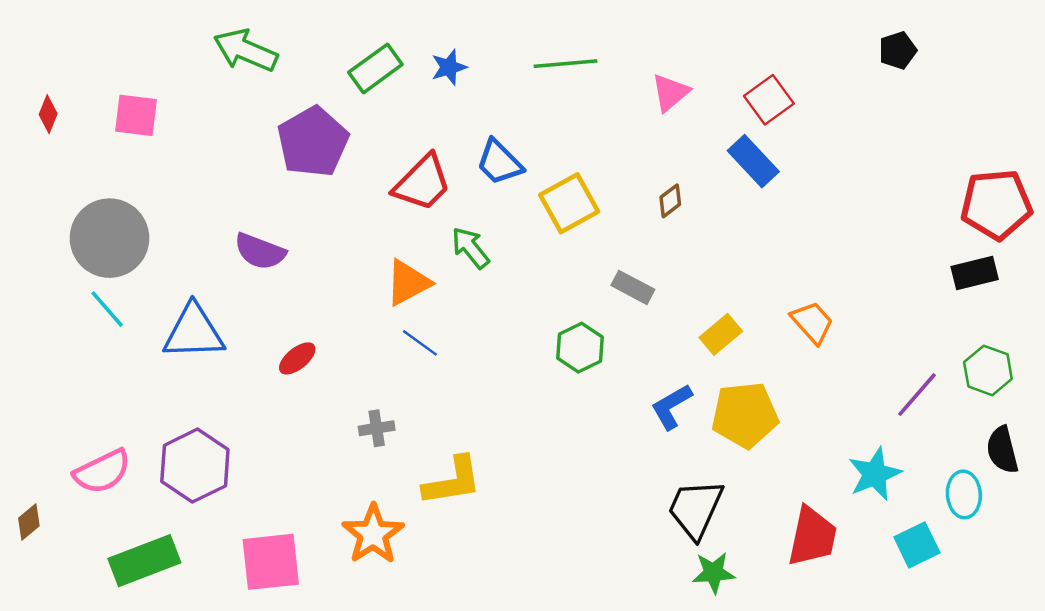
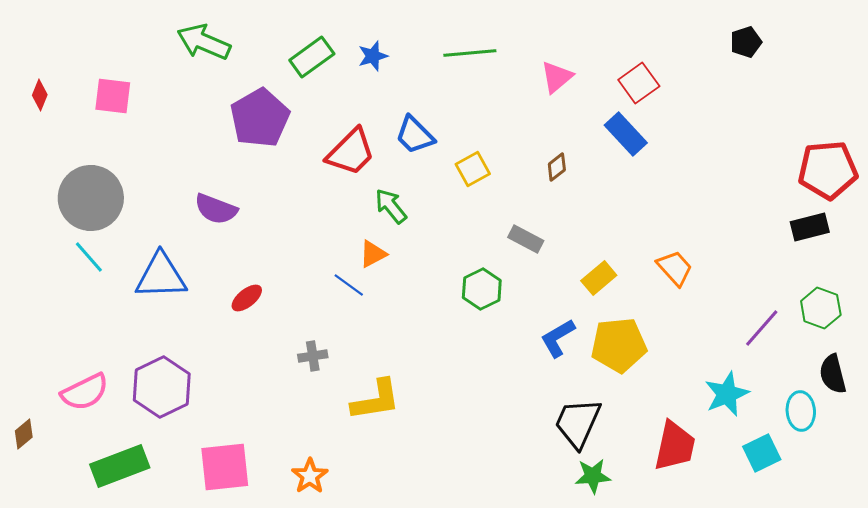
yellow square: (569, 203) -> (473, 169), size x0.7
orange triangle: (408, 283) -> (373, 254), moved, size x0.7
orange star: (373, 534) -> (310, 476), moved, size x0.7

